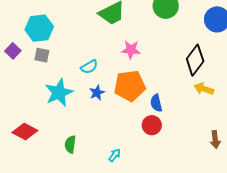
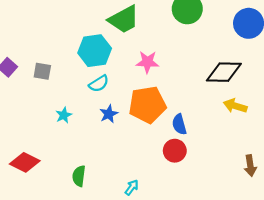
cyan hexagon: (39, 28) -> (95, 51), moved
black diamond: (195, 60) -> (224, 72), turned 56
cyan star: (59, 93) -> (64, 115), size x0.5

